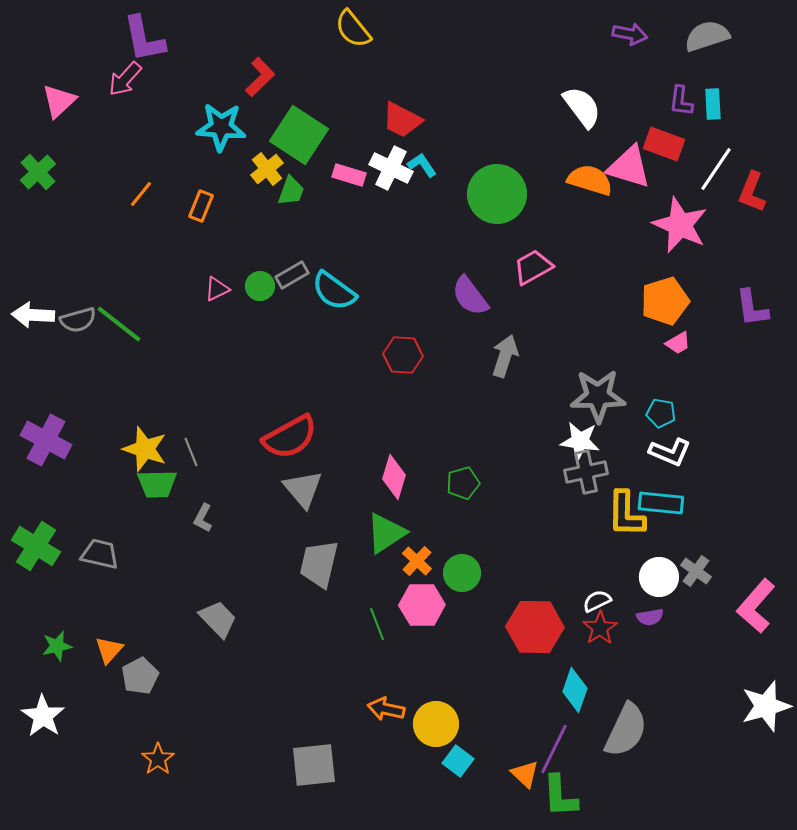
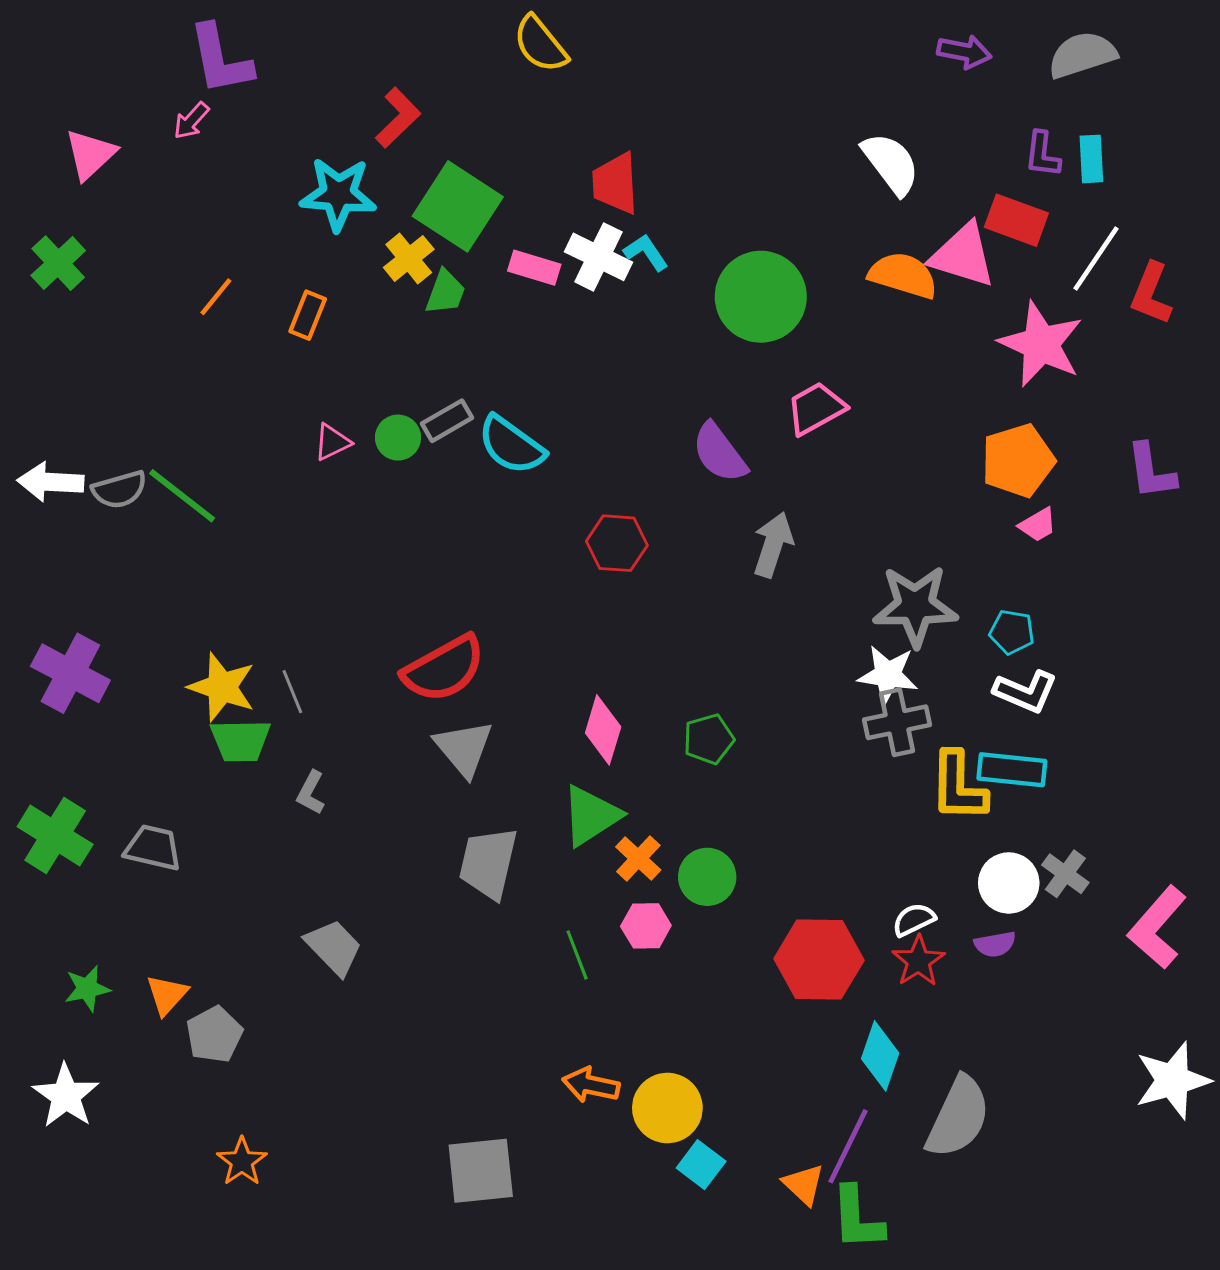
pink arrow: (125, 79) -> (191, 121), size x0.7
red trapezoid: (402, 120) -> (615, 183), turned 60
pink hexagon: (422, 605) -> (646, 926), size x0.7

